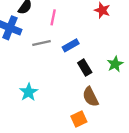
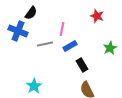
pink line: (53, 17) -> (62, 29), moved
green star: (115, 64) -> (110, 48), moved

